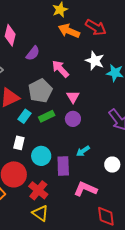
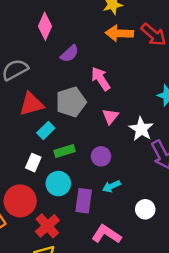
orange arrow: (69, 31) -> (119, 33), turned -30
white star: (95, 61) -> (141, 129), moved
green rectangle: (47, 116) -> (65, 151), moved
purple circle: (73, 119) -> (101, 156), moved

